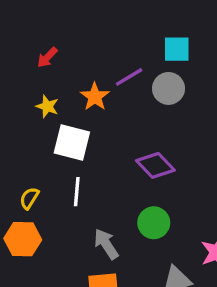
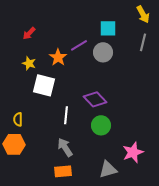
white line: (77, 192) -> (66, 115), moved
yellow semicircle: (29, 198) -> (18, 119), turned -32
green circle: (154, 223) -> (101, 125), moved

